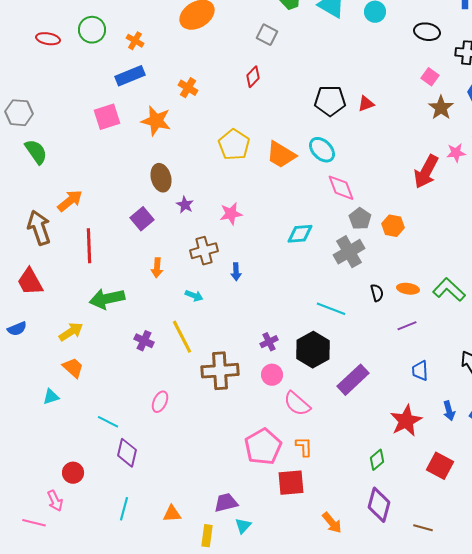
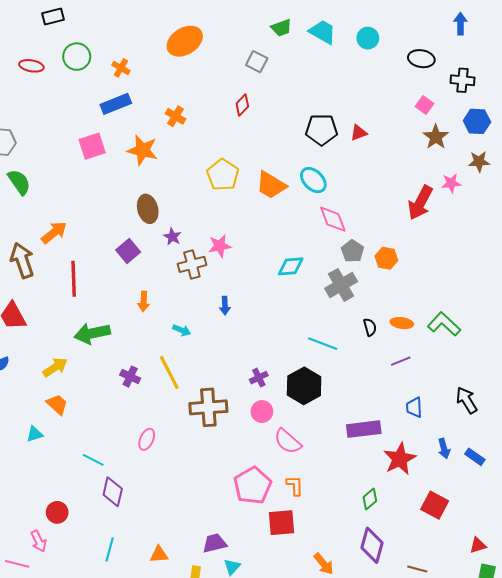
brown cross: (204, 251) -> (192, 264), moved
purple rectangle: (353, 380) -> (364, 429), moved, turned 36

